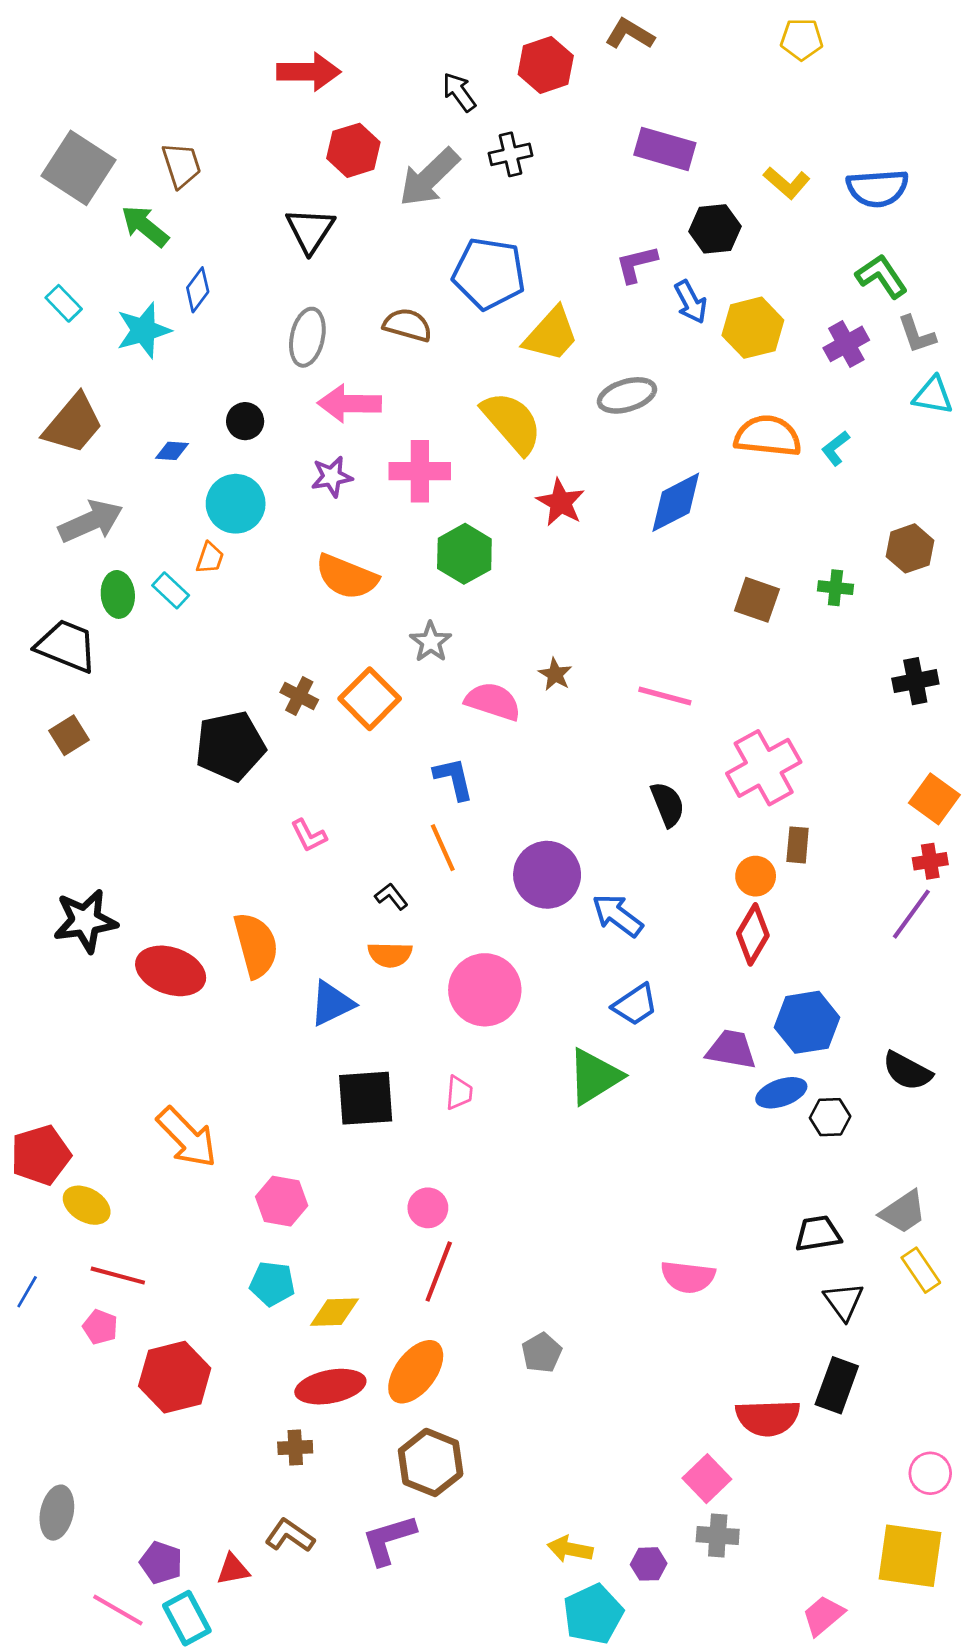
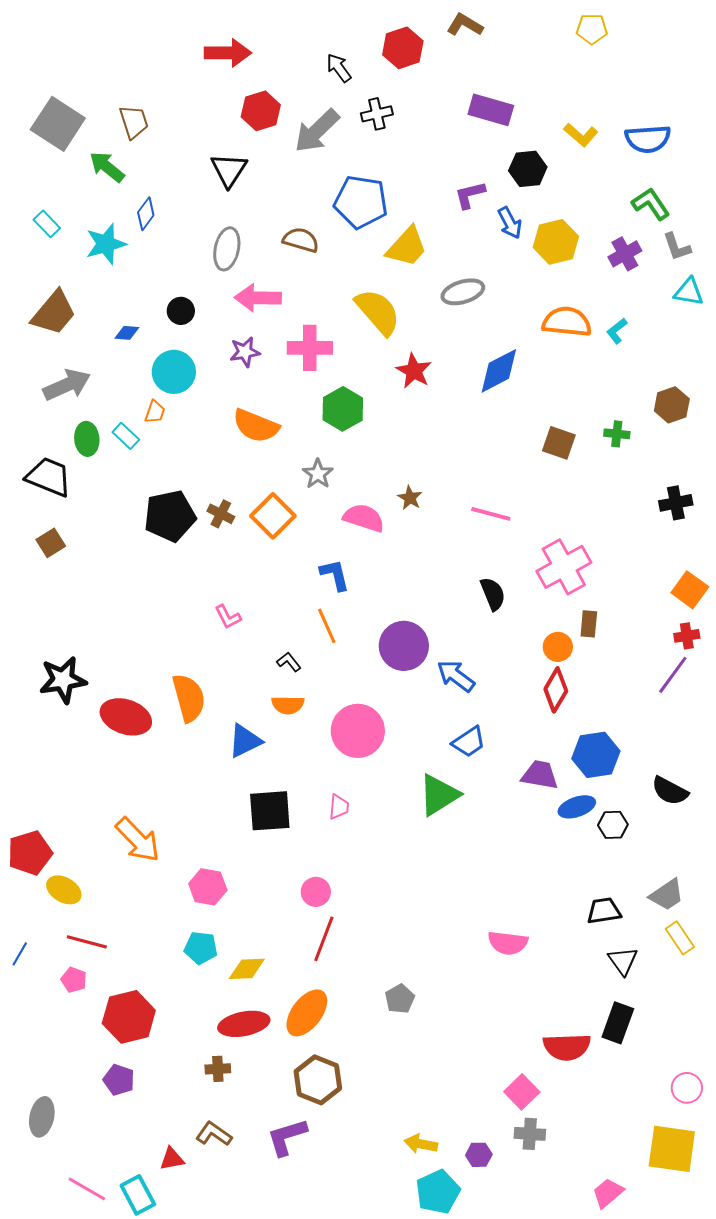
black pentagon: (230, 746) -> (170, 516), moved
purple pentagon: (161, 1563) -> (119, 1080), moved

